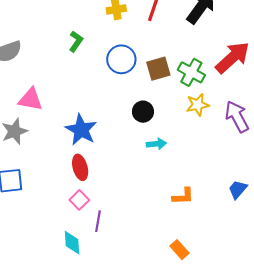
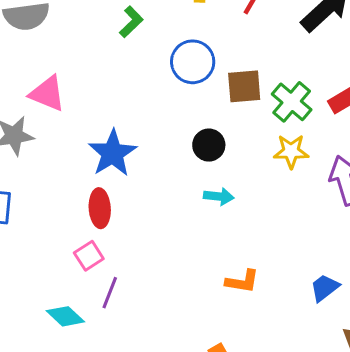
cyan diamond: (72, 243) -> (65, 316), turned -55

